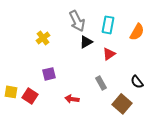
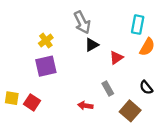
cyan rectangle: (108, 25) -> (138, 25), moved
orange semicircle: (137, 32) -> (147, 47), moved
purple square: (49, 74) -> (46, 66), moved, size x1.5
red arrow: (72, 99) -> (85, 106), moved

